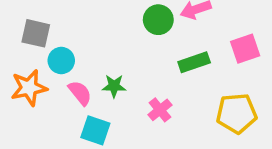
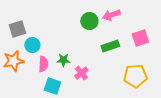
gray square: (36, 33) -> (17, 29), turned -30
pink semicircle: (80, 93) -> (43, 64), turned 42
pink cross: (160, 110) -> (81, 73), moved

